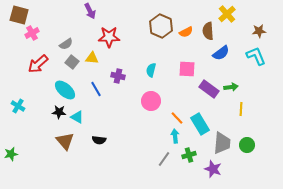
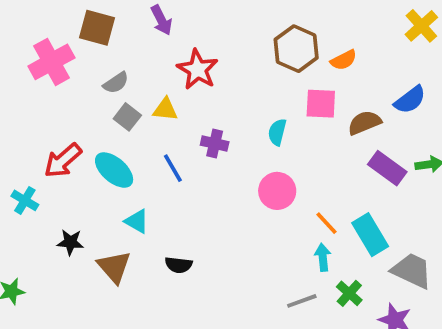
brown square: (19, 15) -> (97, 28), moved
brown semicircle: (208, 31) -> (364, 123), moved, turned 72
pink cross: (32, 33) -> (51, 62), size x1.6
red star: (109, 37) -> (198, 69), turned 30
red arrow: (38, 64) -> (63, 161), moved
pink square: (187, 69) -> (321, 104), moved
black star: (59, 112) -> (70, 242), moved
gray trapezoid: (222, 143) -> (412, 271), turned -70
green cross: (189, 155) -> (349, 293), turned -32
gray line: (164, 159) -> (302, 301), turned 35

